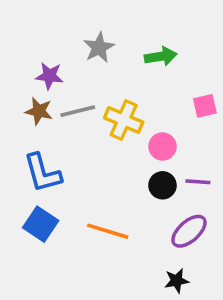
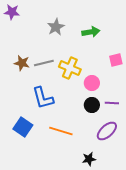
purple star: (49, 76) -> (12, 12), moved
blue L-shape: (42, 173) -> (43, 98), moved
black star: (177, 281) -> (89, 159), moved

